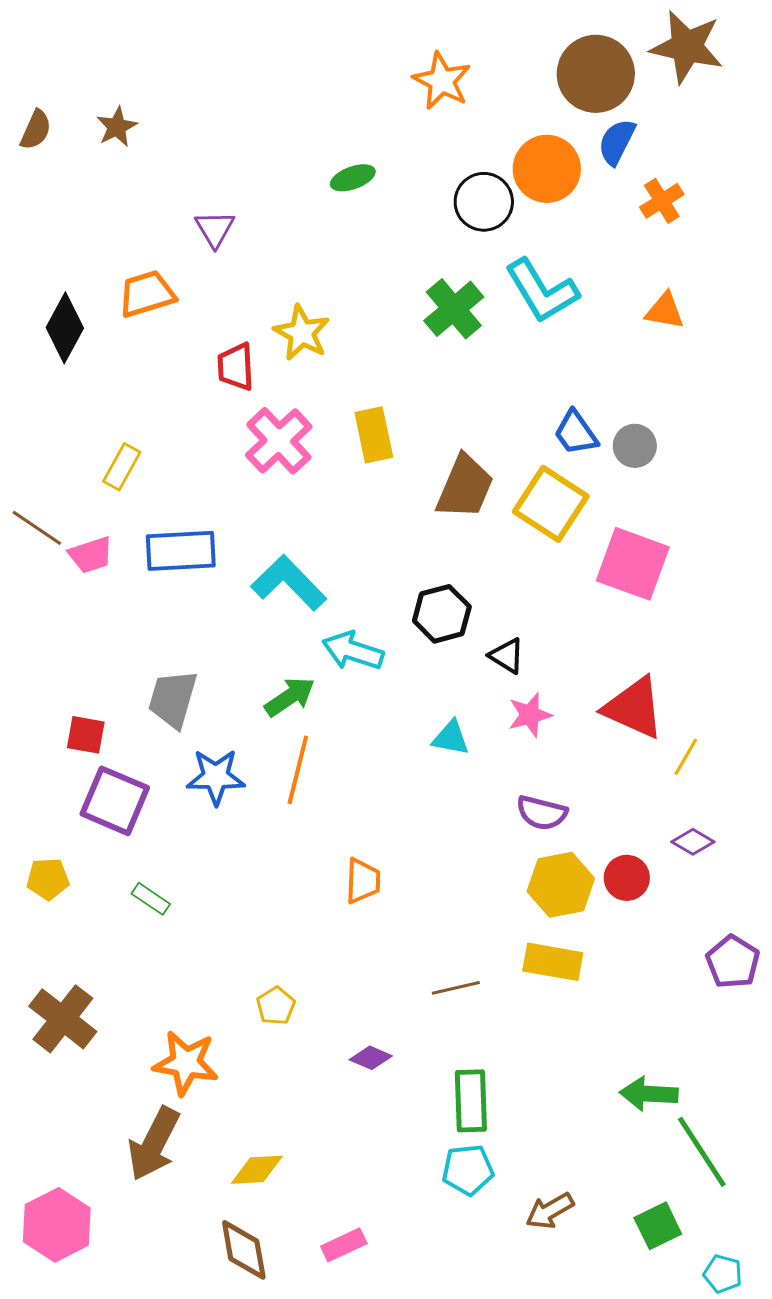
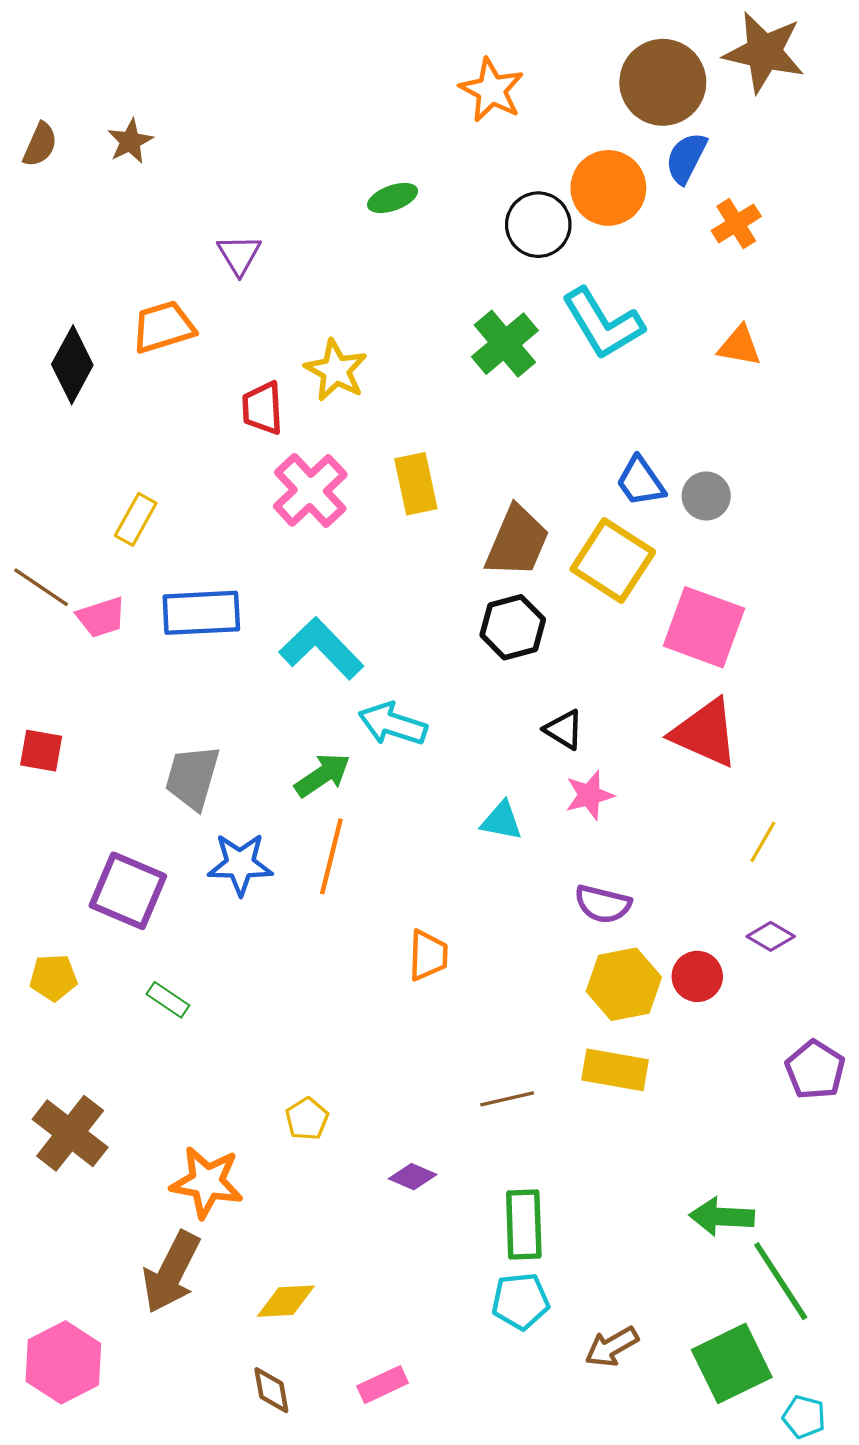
black hexagon: (442, 614) -> (513, 627), moved
red triangle: (634, 708) -> (705, 733), moved
red square: (86, 735) -> (41, 751), moved
orange trapezoid: (363, 881) -> (428, 955), moved
green square: (658, 1226) -> (732, 1363), size x1.5
brown diamond: (244, 1250) -> (271, 1390), size x0.7

